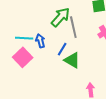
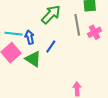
gray line: (73, 27) -> (77, 25), moved
green triangle: (72, 60) -> (33, 59), moved

